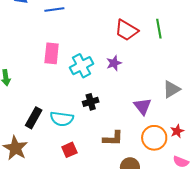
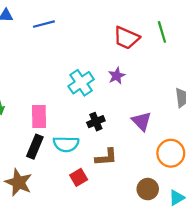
pink rectangle: (52, 53) -> (39, 117), moved
purple triangle: (143, 106) -> (142, 121), moved
brown L-shape: (113, 138) -> (106, 157), moved

